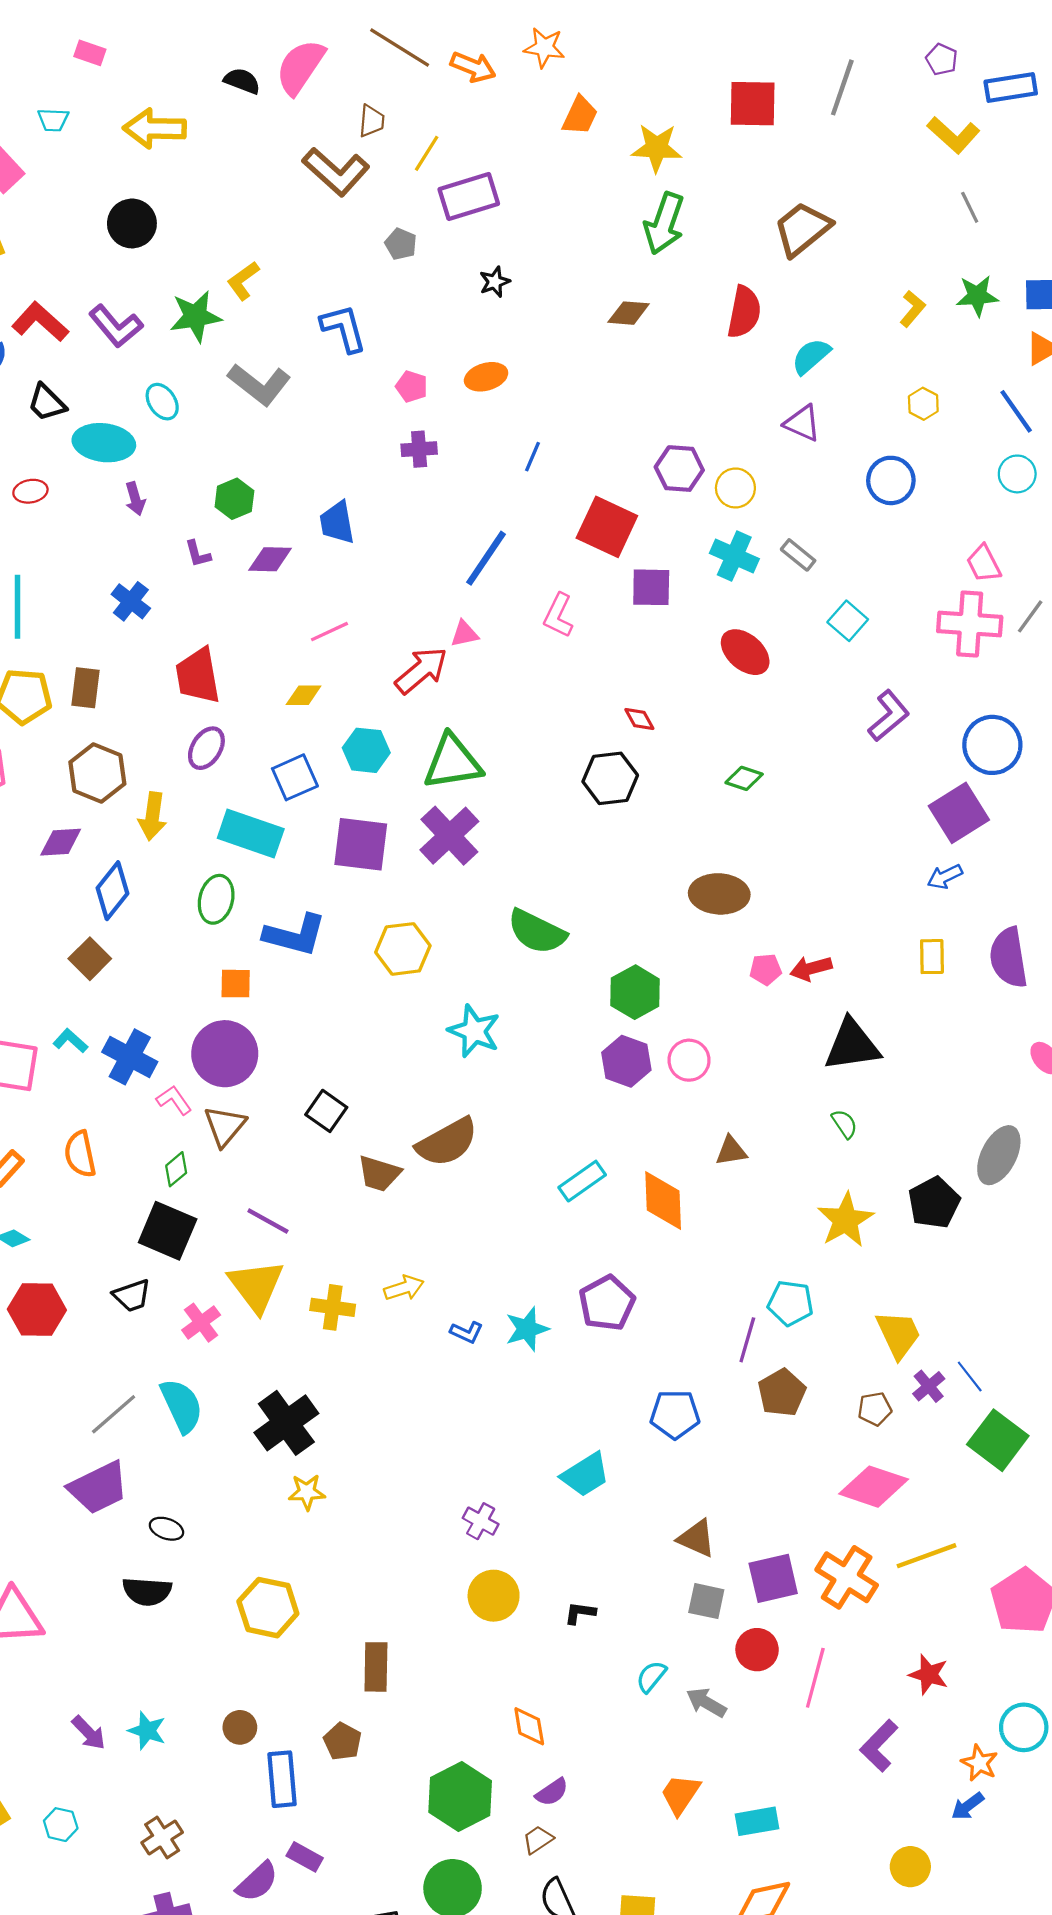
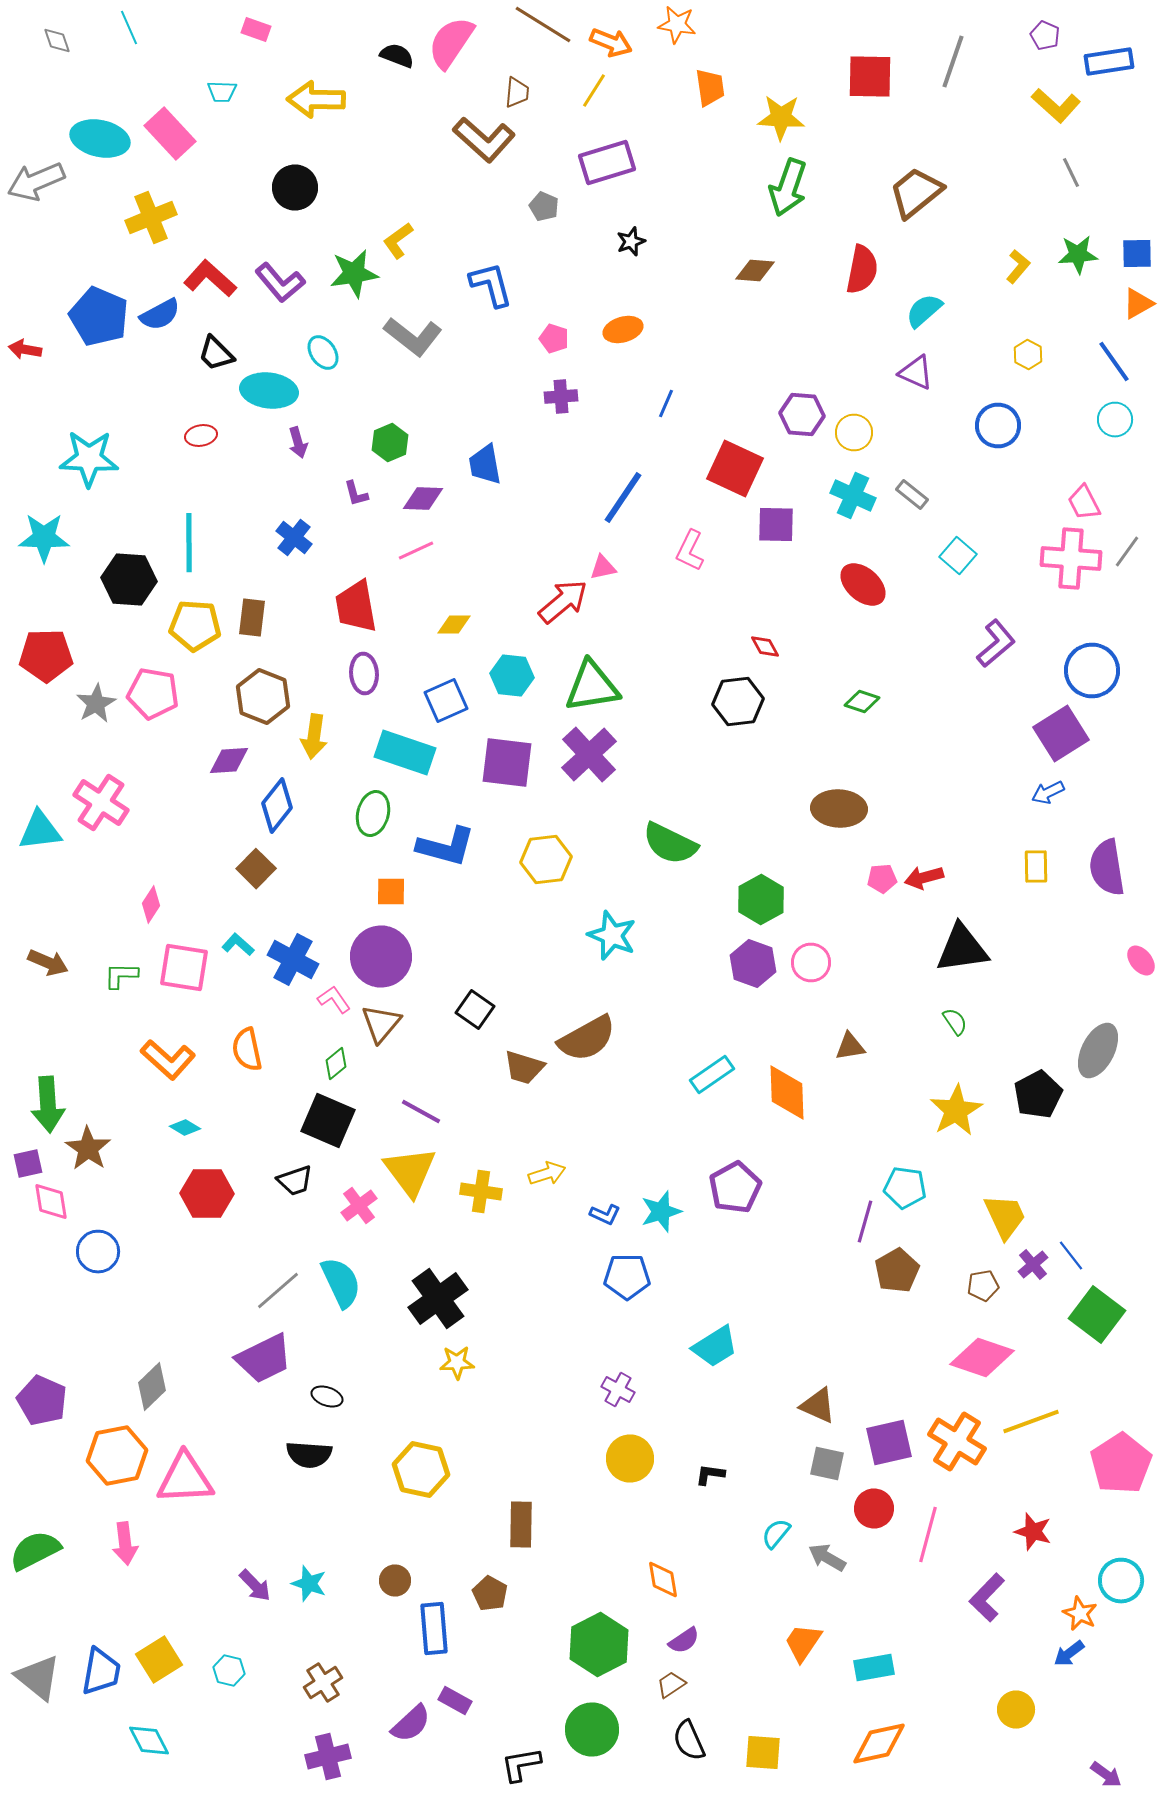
orange trapezoid: (580, 116) -> (710, 88), turned -33
yellow line: (427, 153) -> (594, 90), moved
pink line: (329, 632) -> (416, 550), moved
purple ellipse: (206, 748) -> (364, 674), turned -36
blue pentagon: (675, 1414) -> (627, 1276), moved

